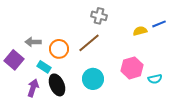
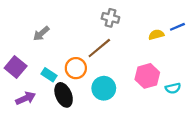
gray arrow: (33, 42) -> (41, 34), moved, turned -42
orange circle: (59, 49) -> (76, 68), moved
purple arrow: (33, 88) -> (26, 98), moved, turned 48

